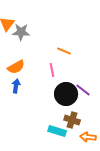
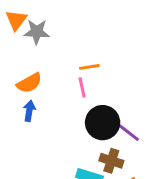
orange line: (64, 51) -> (89, 67), moved, turned -32
purple line: (83, 90) -> (129, 133), moved

